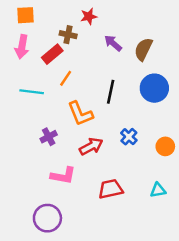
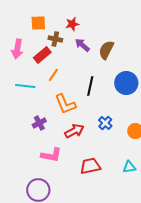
orange square: (26, 15) -> (38, 23), moved
purple arrow: (113, 43) -> (82, 45), moved
brown semicircle: (143, 49) -> (106, 50), moved

